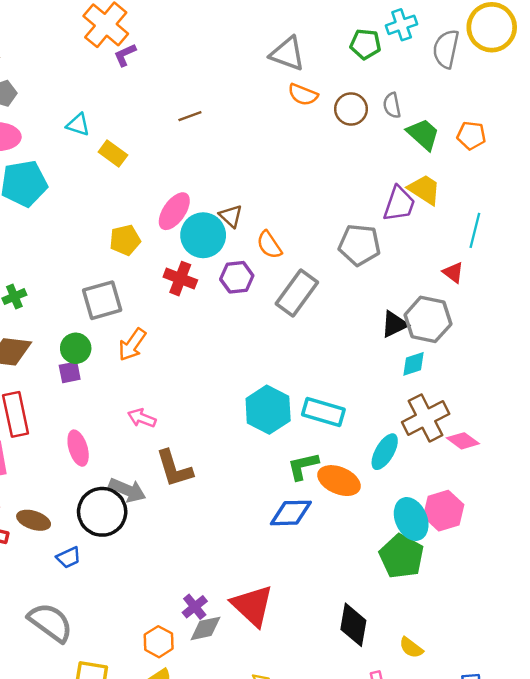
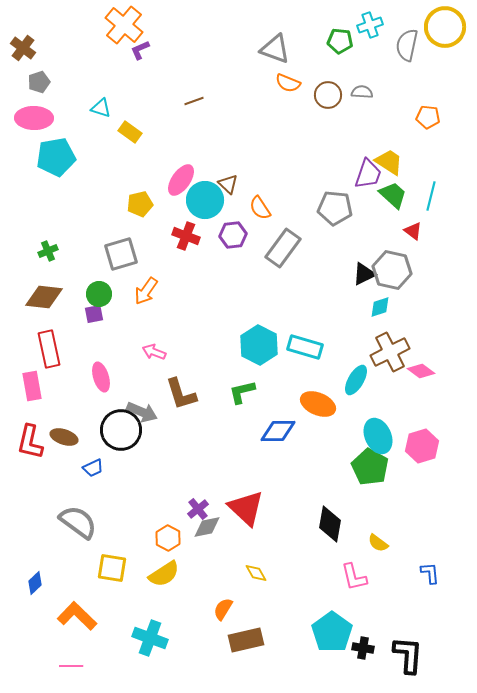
gray semicircle: (392, 105) -> (362, 92), turned 105
green trapezoid: (423, 134) -> (393, 195), moved
green L-shape: (303, 466) -> (242, 392), moved
pink hexagon: (444, 511) -> (422, 446), moved

